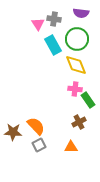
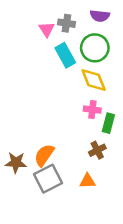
green rectangle: (88, 100) -> (108, 123), turned 49
orange semicircle: (36, 126) -> (44, 155), turned -102
gray square: (39, 145) -> (48, 179), size x1.6

